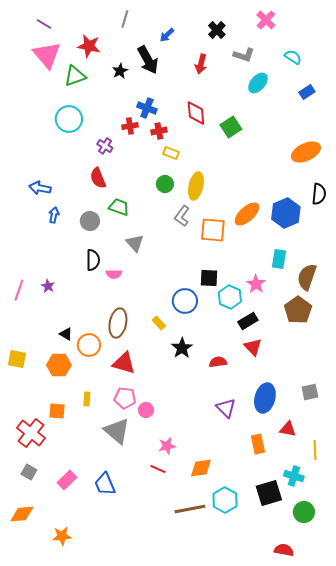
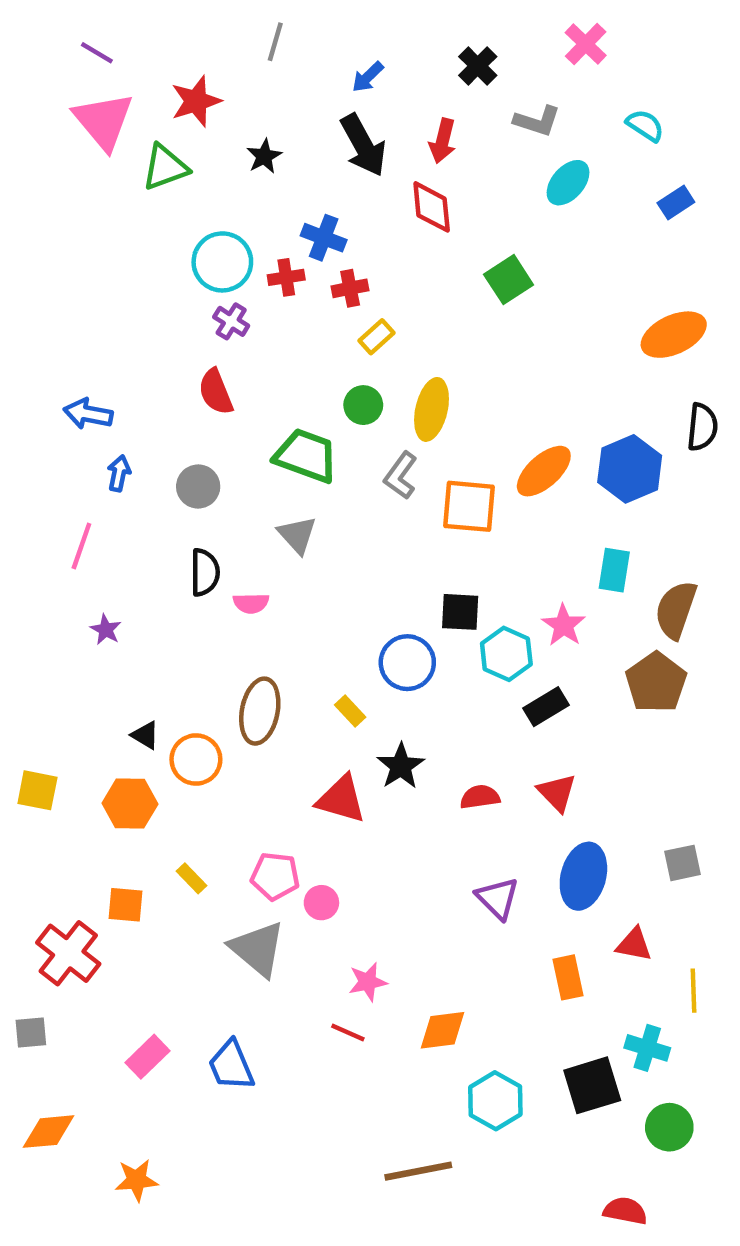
red star: (89, 46) -> (196, 101), turned -30
black arrow: (148, 60) -> (363, 145), moved
red diamond: (196, 113) -> (432, 207), moved
cyan circle: (69, 119) -> (222, 262), moved
yellow rectangle: (171, 153) -> (376, 337), turned -63
green trapezoid: (119, 207) -> (306, 456), moved, size x1.4
pink line: (19, 290) -> (81, 546), moved
red triangle: (253, 347) -> (557, 793), moved
red triangle: (124, 363) -> (341, 799), moved
yellow rectangle: (87, 399) -> (192, 878), turned -48
gray square: (29, 472) -> (31, 1032), moved, turned -35
brown line: (190, 509) -> (418, 1171), moved

